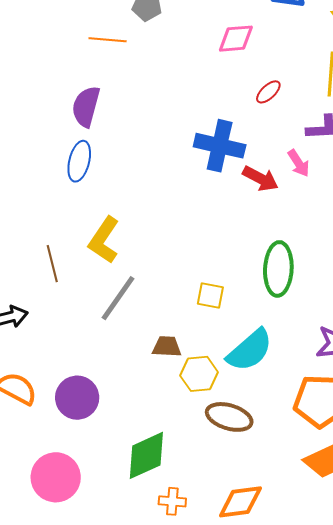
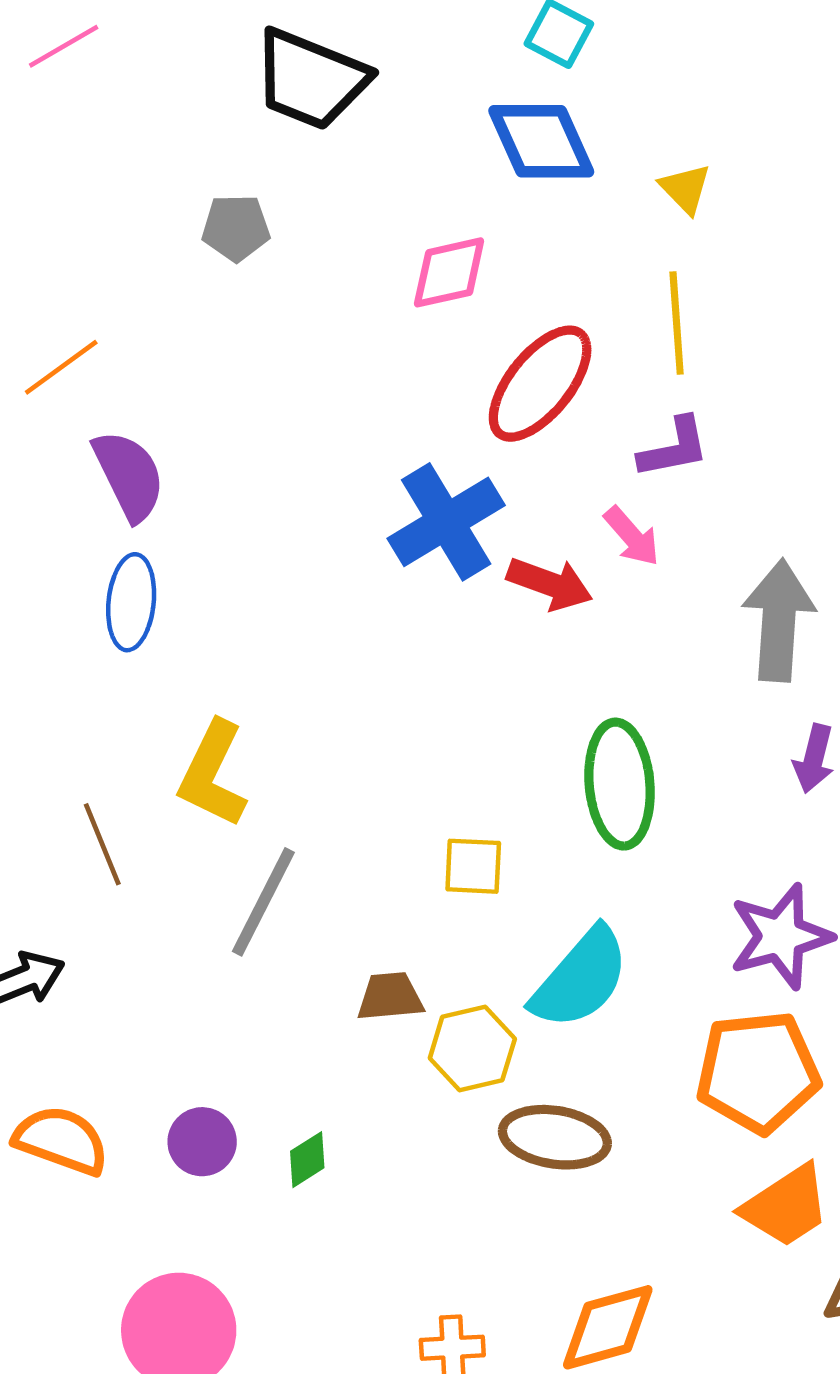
orange line: (108, 40) -> (61, 367), moved, turned -33
red ellipse: (268, 92) -> (540, 384), size x2.0
purple semicircle: (86, 107) -> (129, 475), turned 147
blue cross: (220, 146) -> (446, 522), turned -36
purple circle: (77, 398) -> (202, 1142), size x0.7
green diamond: (146, 455) -> (307, 1160), moved, size x0.5

